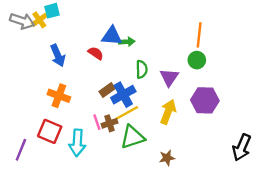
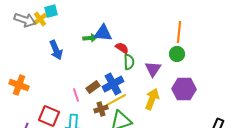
green arrow: (127, 42) -> (90, 38), moved
red semicircle: (96, 53) -> (122, 48), moved
brown rectangle: (107, 90) -> (93, 87), moved
orange cross: (59, 96) -> (19, 85), moved
pink line: (97, 122) -> (76, 95), moved

